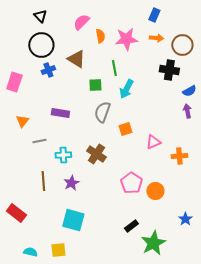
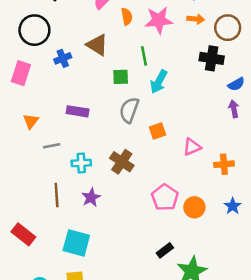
black circle: (41, 45) -> (34, 30), moved
blue star: (185, 219) -> (233, 206), moved
cyan square: (73, 220) -> (76, 243), moved

